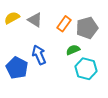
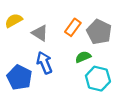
gray triangle: (35, 20) -> (40, 33), moved
gray pentagon: (87, 28) -> (99, 32), turned -30

